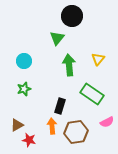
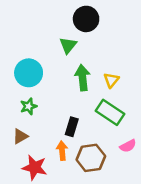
yellow triangle: (98, 59) -> (111, 80), moved
cyan circle: (24, 61) -> (29, 73), size x1.5
brown triangle: (17, 125) -> (20, 136), moved
red star: (29, 140) -> (35, 167), size x1.5

